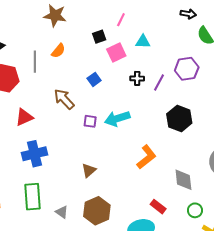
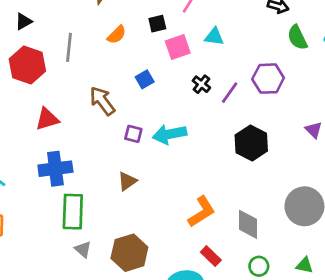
orange semicircle: (58, 51) -> (117, 35), moved
black cross: (137, 78) -> (201, 84), turned 32
orange L-shape: (146, 157) -> (202, 212), moved
brown triangle: (89, 170) -> (127, 181), moved
green rectangle: (32, 197) -> (73, 212), moved

